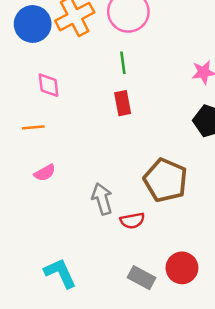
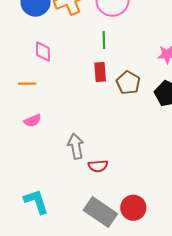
brown pentagon: (166, 180) -> (128, 83), moved, size x0.7
gray rectangle: (141, 278) -> (100, 212), size x1.5

